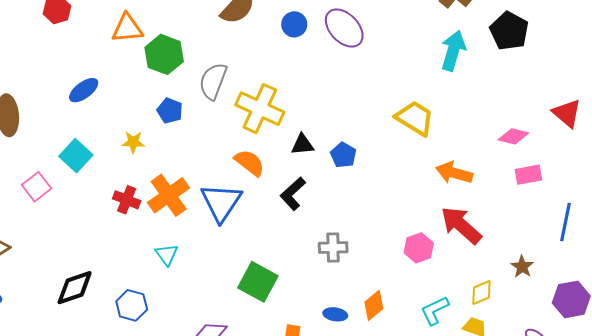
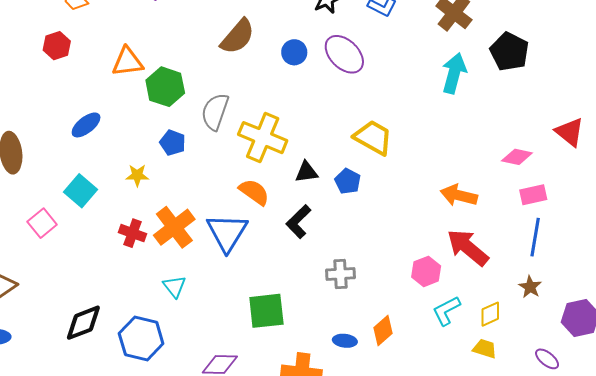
yellow trapezoid: (415, 118) -> (373, 138), moved
blue line: (565, 222) -> (535, 237), moved
green square: (258, 282) -> (266, 311), turned -33
blue hexagon: (132, 305) -> (141, 338), size x1.4
cyan L-shape: (435, 310) -> (446, 311), moved

